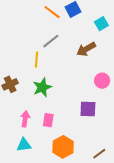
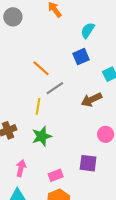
orange line: (52, 12) -> (41, 68), moved
pink rectangle: (48, 120) -> (56, 175), moved, turned 56

